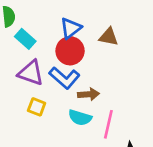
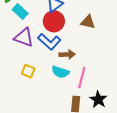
brown triangle: (109, 37) -> (88, 22), moved
yellow square: (37, 107) -> (28, 71), moved

